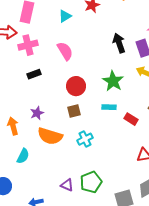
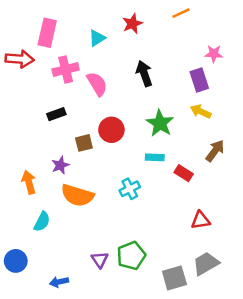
black arrow: (119, 43) -> (144, 73), moved
pink cross: (28, 45) -> (66, 69), moved
brown square: (74, 111) -> (84, 143), moved
cyan cross: (85, 139) -> (130, 189), moved
purple triangle: (67, 185) -> (100, 260), turned 32

